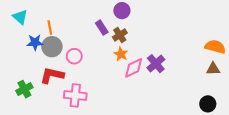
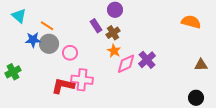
orange line: (50, 28) -> (47, 26), turned -48
orange semicircle: (215, 47) -> (191, 22), moved
red L-shape: (52, 75) -> (63, 86), moved
green cross: (24, 89) -> (13, 72), moved
pink cross: (75, 95) -> (82, 80), moved

